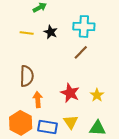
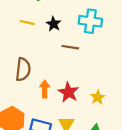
brown line: (81, 52) -> (70, 47), moved, turned 49
orange arrow: (38, 100) -> (45, 89), moved

